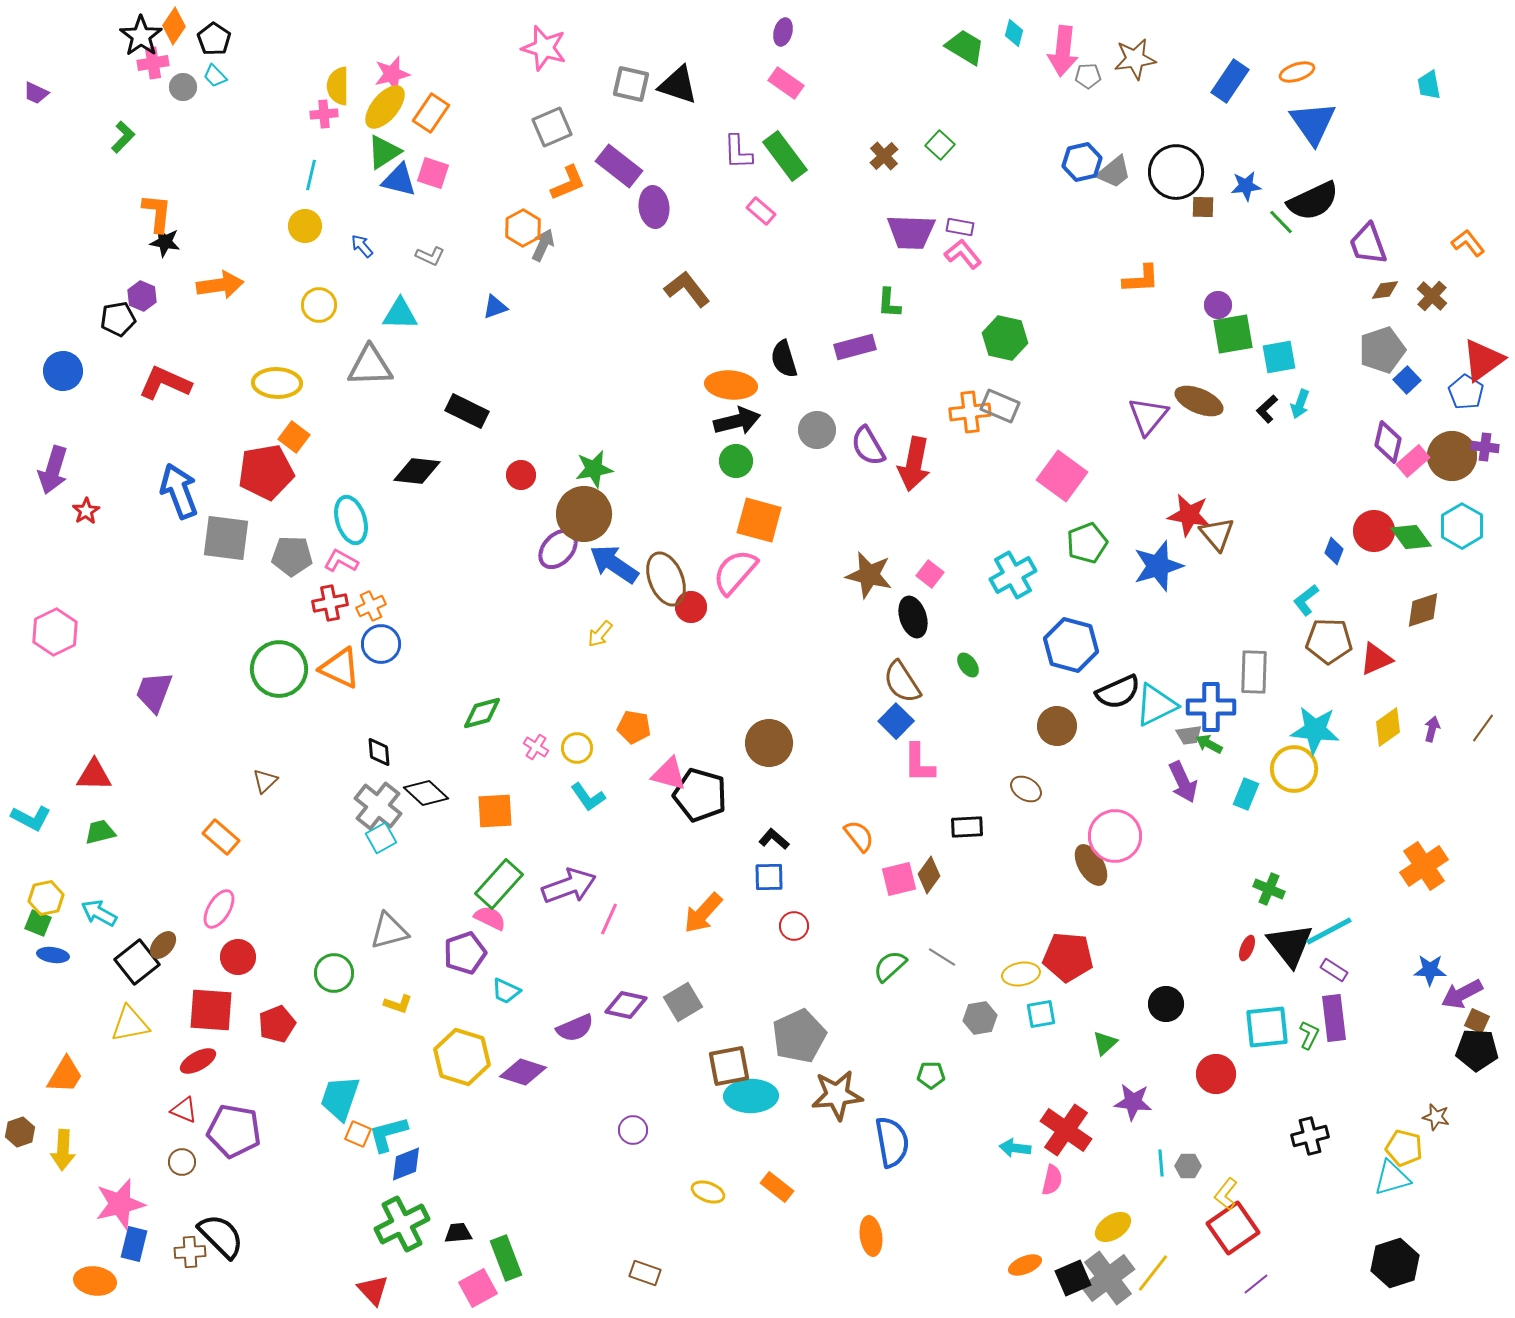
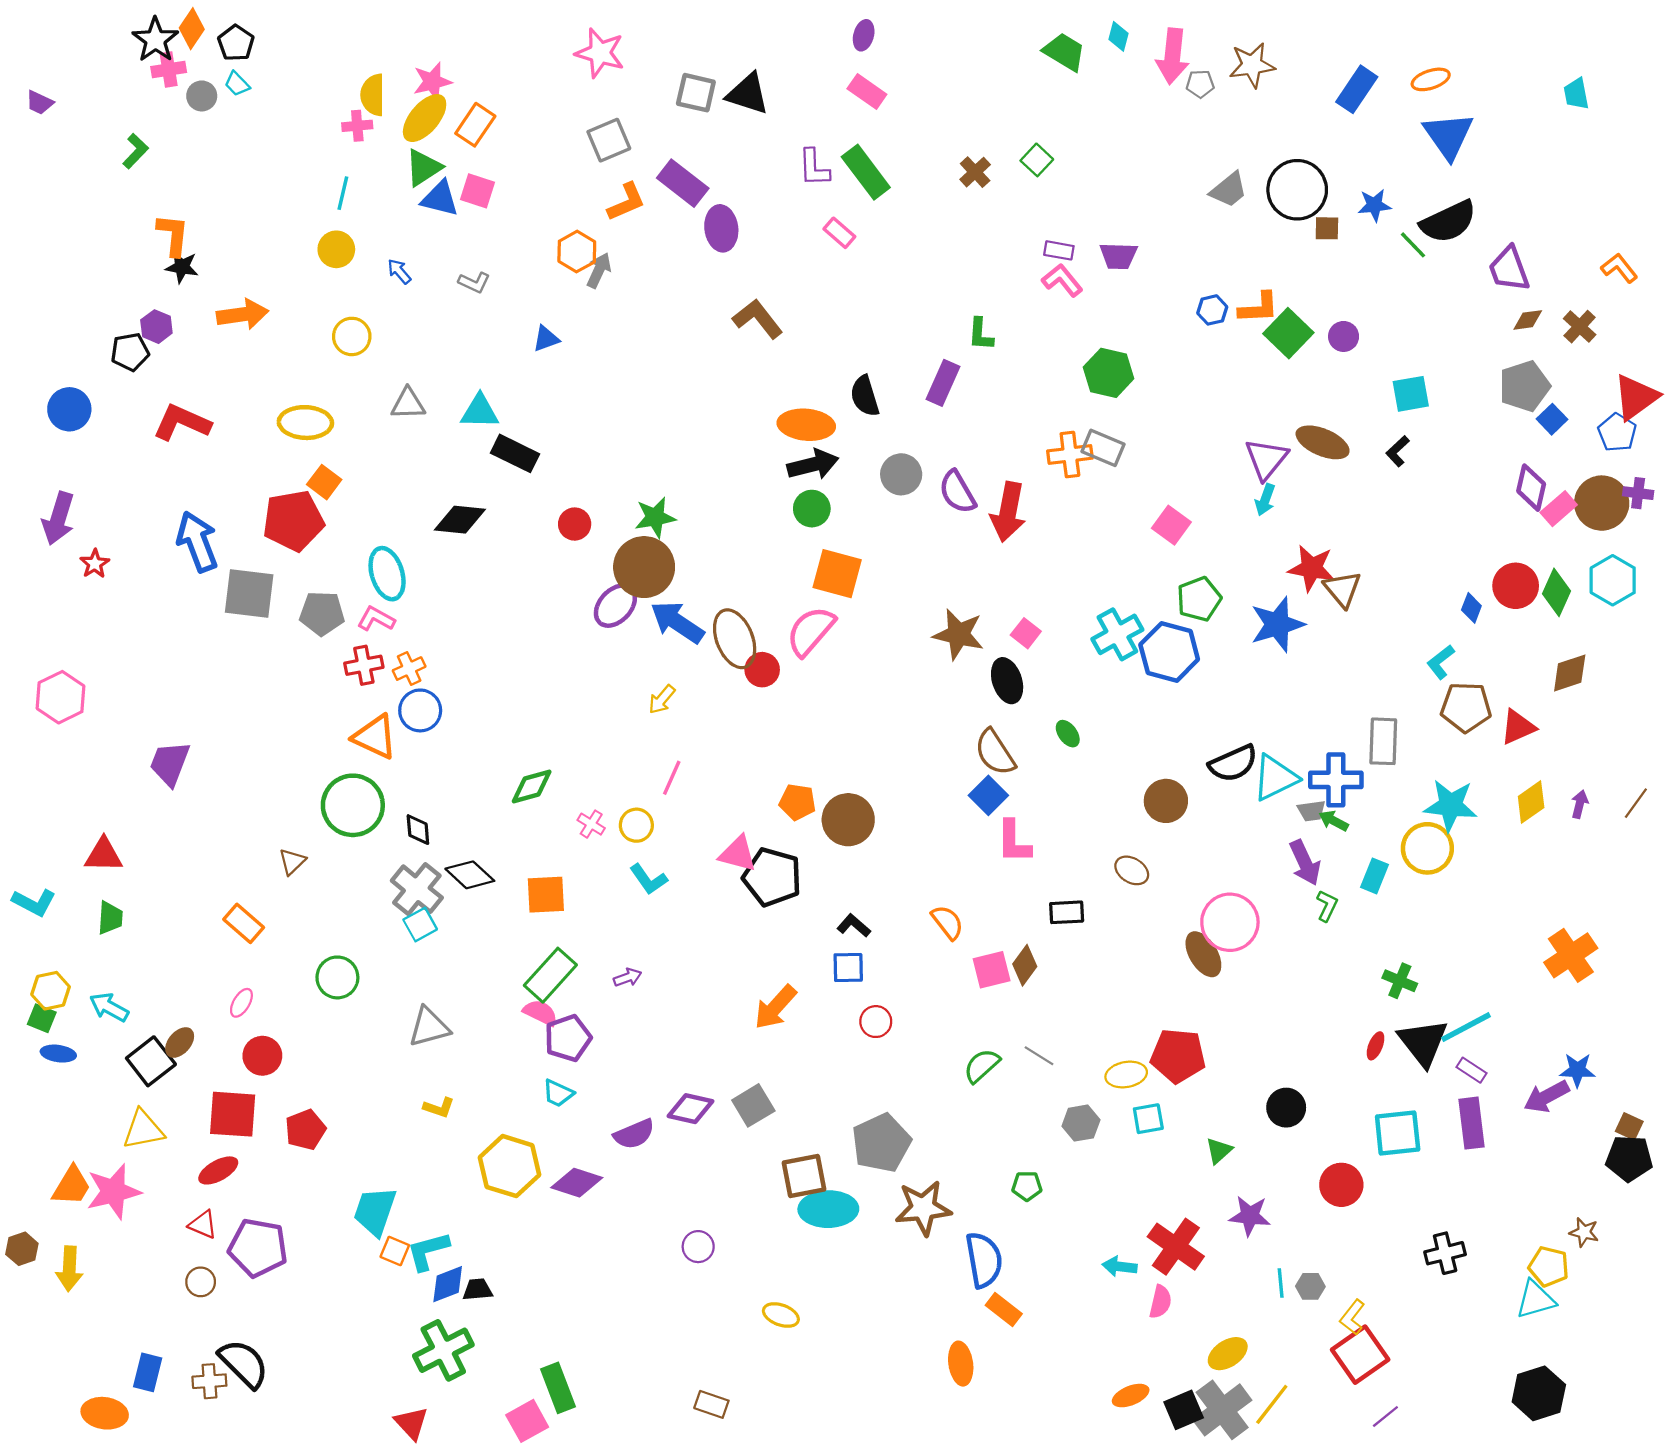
blue hexagon: (1082, 162) -> (1212, 310), moved, size x0.7
purple trapezoid: (911, 232) -> (1118, 256), moved, size x0.7
cyan triangle: (400, 314) -> (480, 411), moved
green square: (1233, 334) -> (1288, 333), moved, turned -36
purple rectangle: (855, 347) -> (943, 383), turned -51
gray triangle: (370, 366) -> (408, 404), size x0.7
cyan arrow: (1300, 404) -> (1265, 500), moved
pink square: (1062, 476) -> (1171, 525), size x0.7
green diamond: (1411, 537) -> (1556, 592), turned 60
blue hexagon: (1071, 645) -> (1169, 652), moved
green circle: (279, 669) -> (353, 805), moved
orange pentagon: (634, 727) -> (797, 802), moved
green trapezoid: (100, 832) -> (110, 918), turned 108
purple arrow: (569, 886) -> (628, 977), size x0.5
pink ellipse: (219, 909) -> (241, 1003), size x0.7
pink line: (609, 919) -> (672, 778), moved
purple pentagon: (465, 953) -> (568, 1038), moved
green circle: (334, 973) -> (337, 977), moved
purple arrow: (1462, 994) -> (1547, 1097), moved
green L-shape: (1309, 1035) -> (1327, 906), moved
orange rectangle: (777, 1187) -> (1004, 1309), moved
pink star: (120, 1204) -> (113, 1191), moved
black trapezoid: (458, 1233) -> (478, 1290), moved

